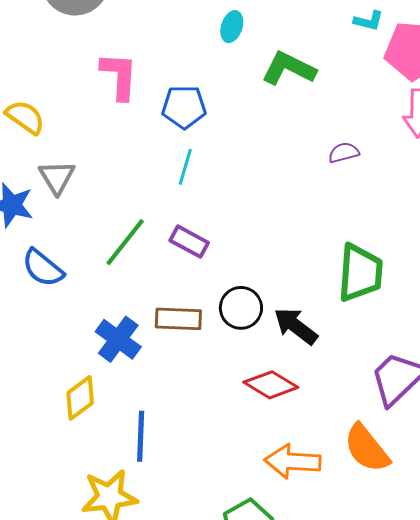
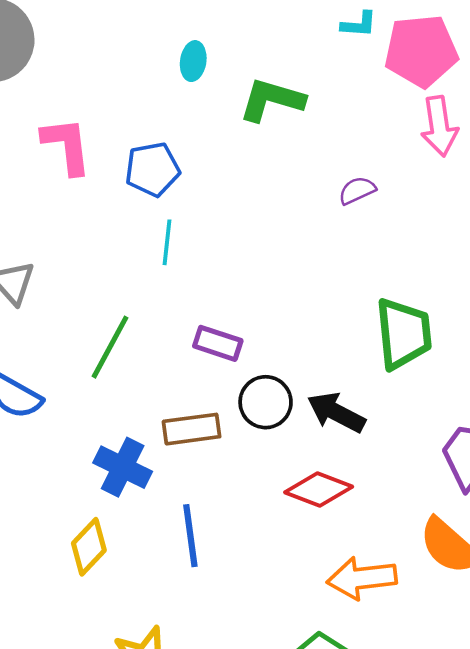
purple rectangle: (189, 242) -> (218, 343), moved
blue line: (141, 436) -> (190, 536), moved

